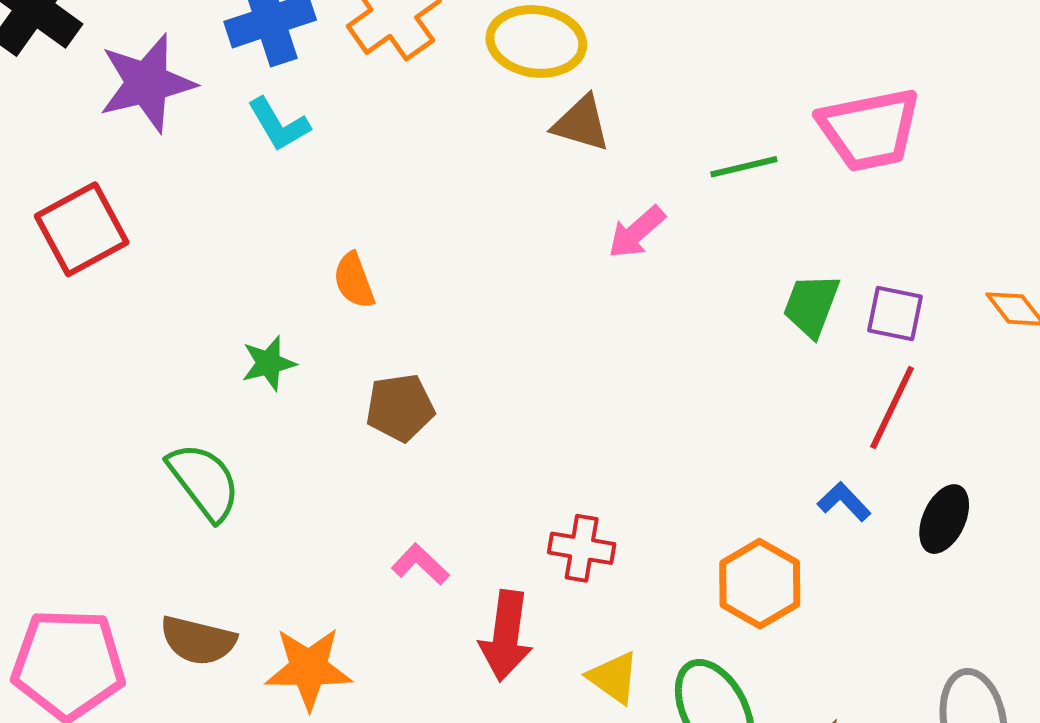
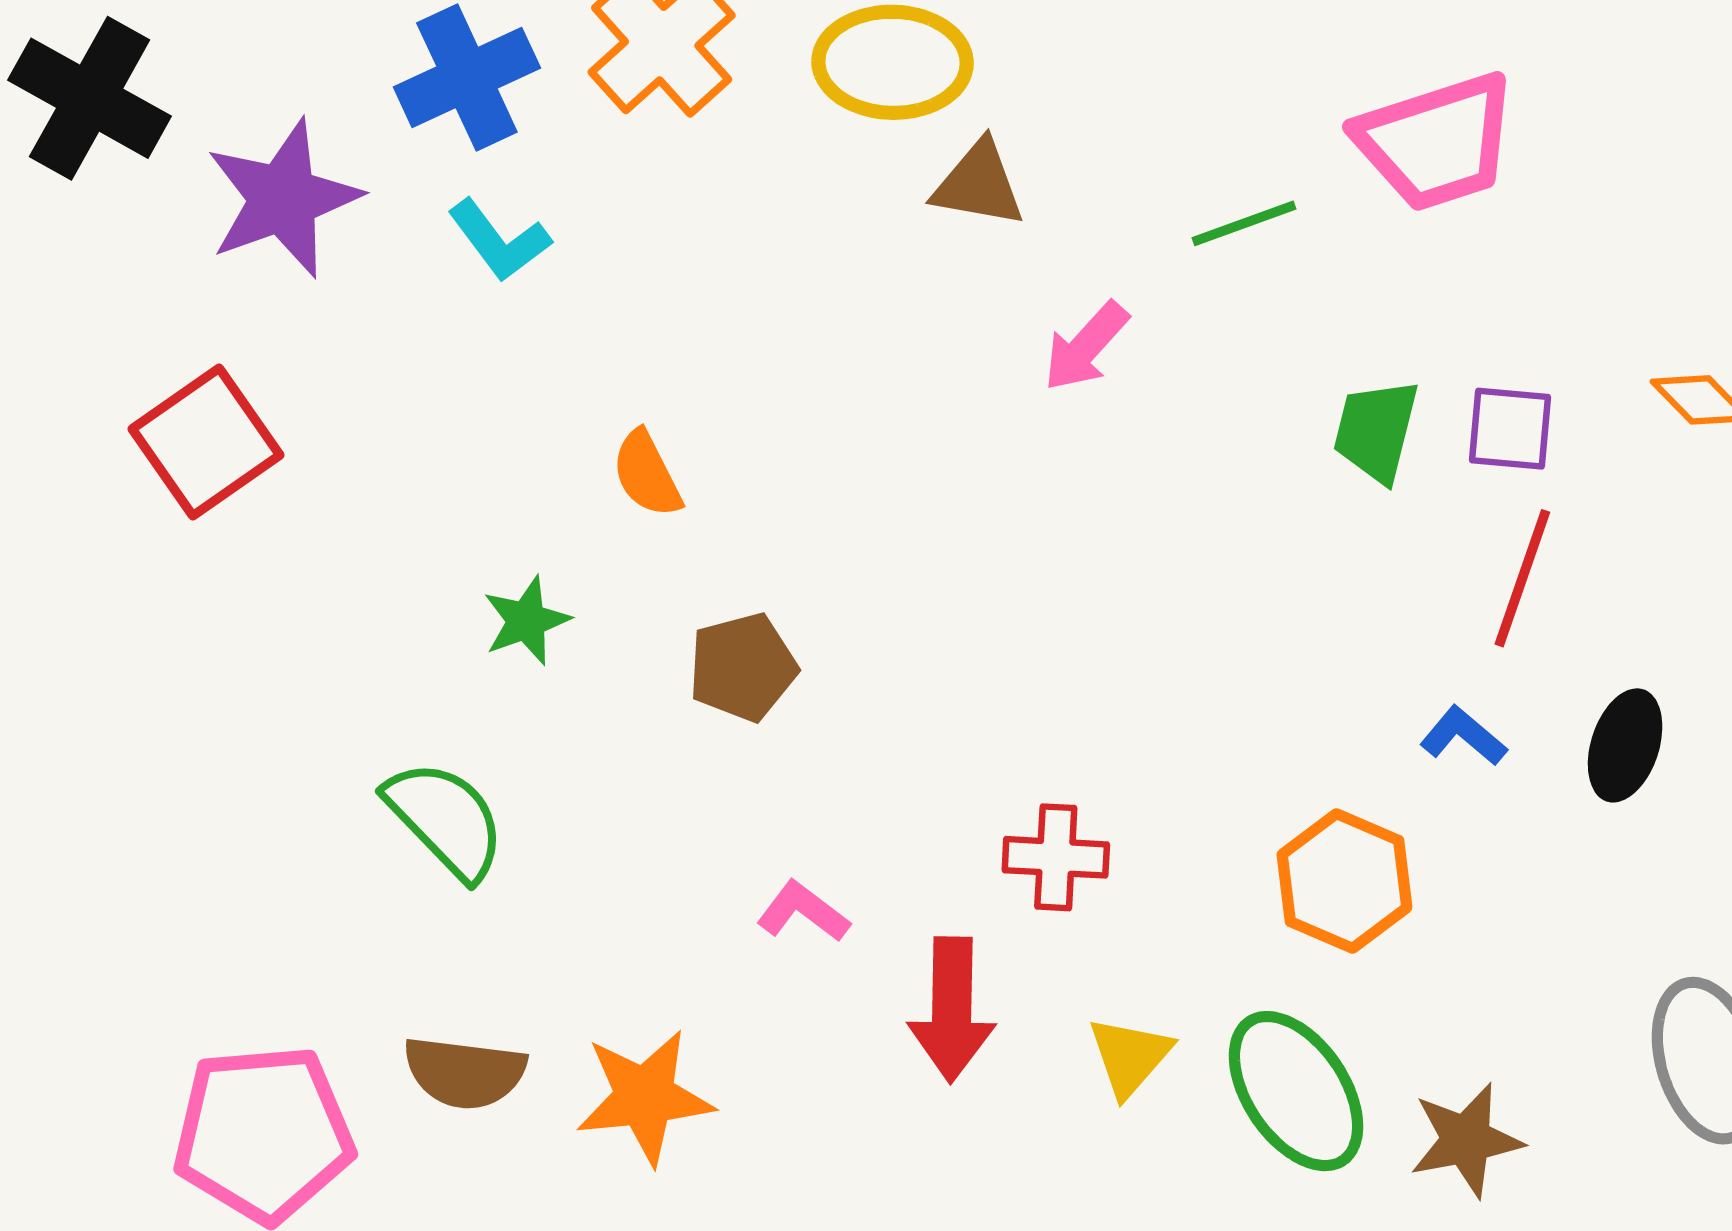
yellow triangle: (614, 678) -> (1130, 1056), turned 42

